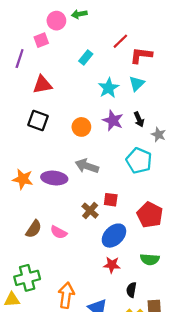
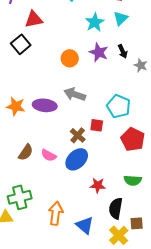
black square: (38, 120) -> (21, 44), moved, turned 30
cyan pentagon: (139, 161) -> (119, 106), moved
blue ellipse: (114, 236) -> (77, 159), moved
black semicircle: (131, 290) -> (116, 208), size x1.5

